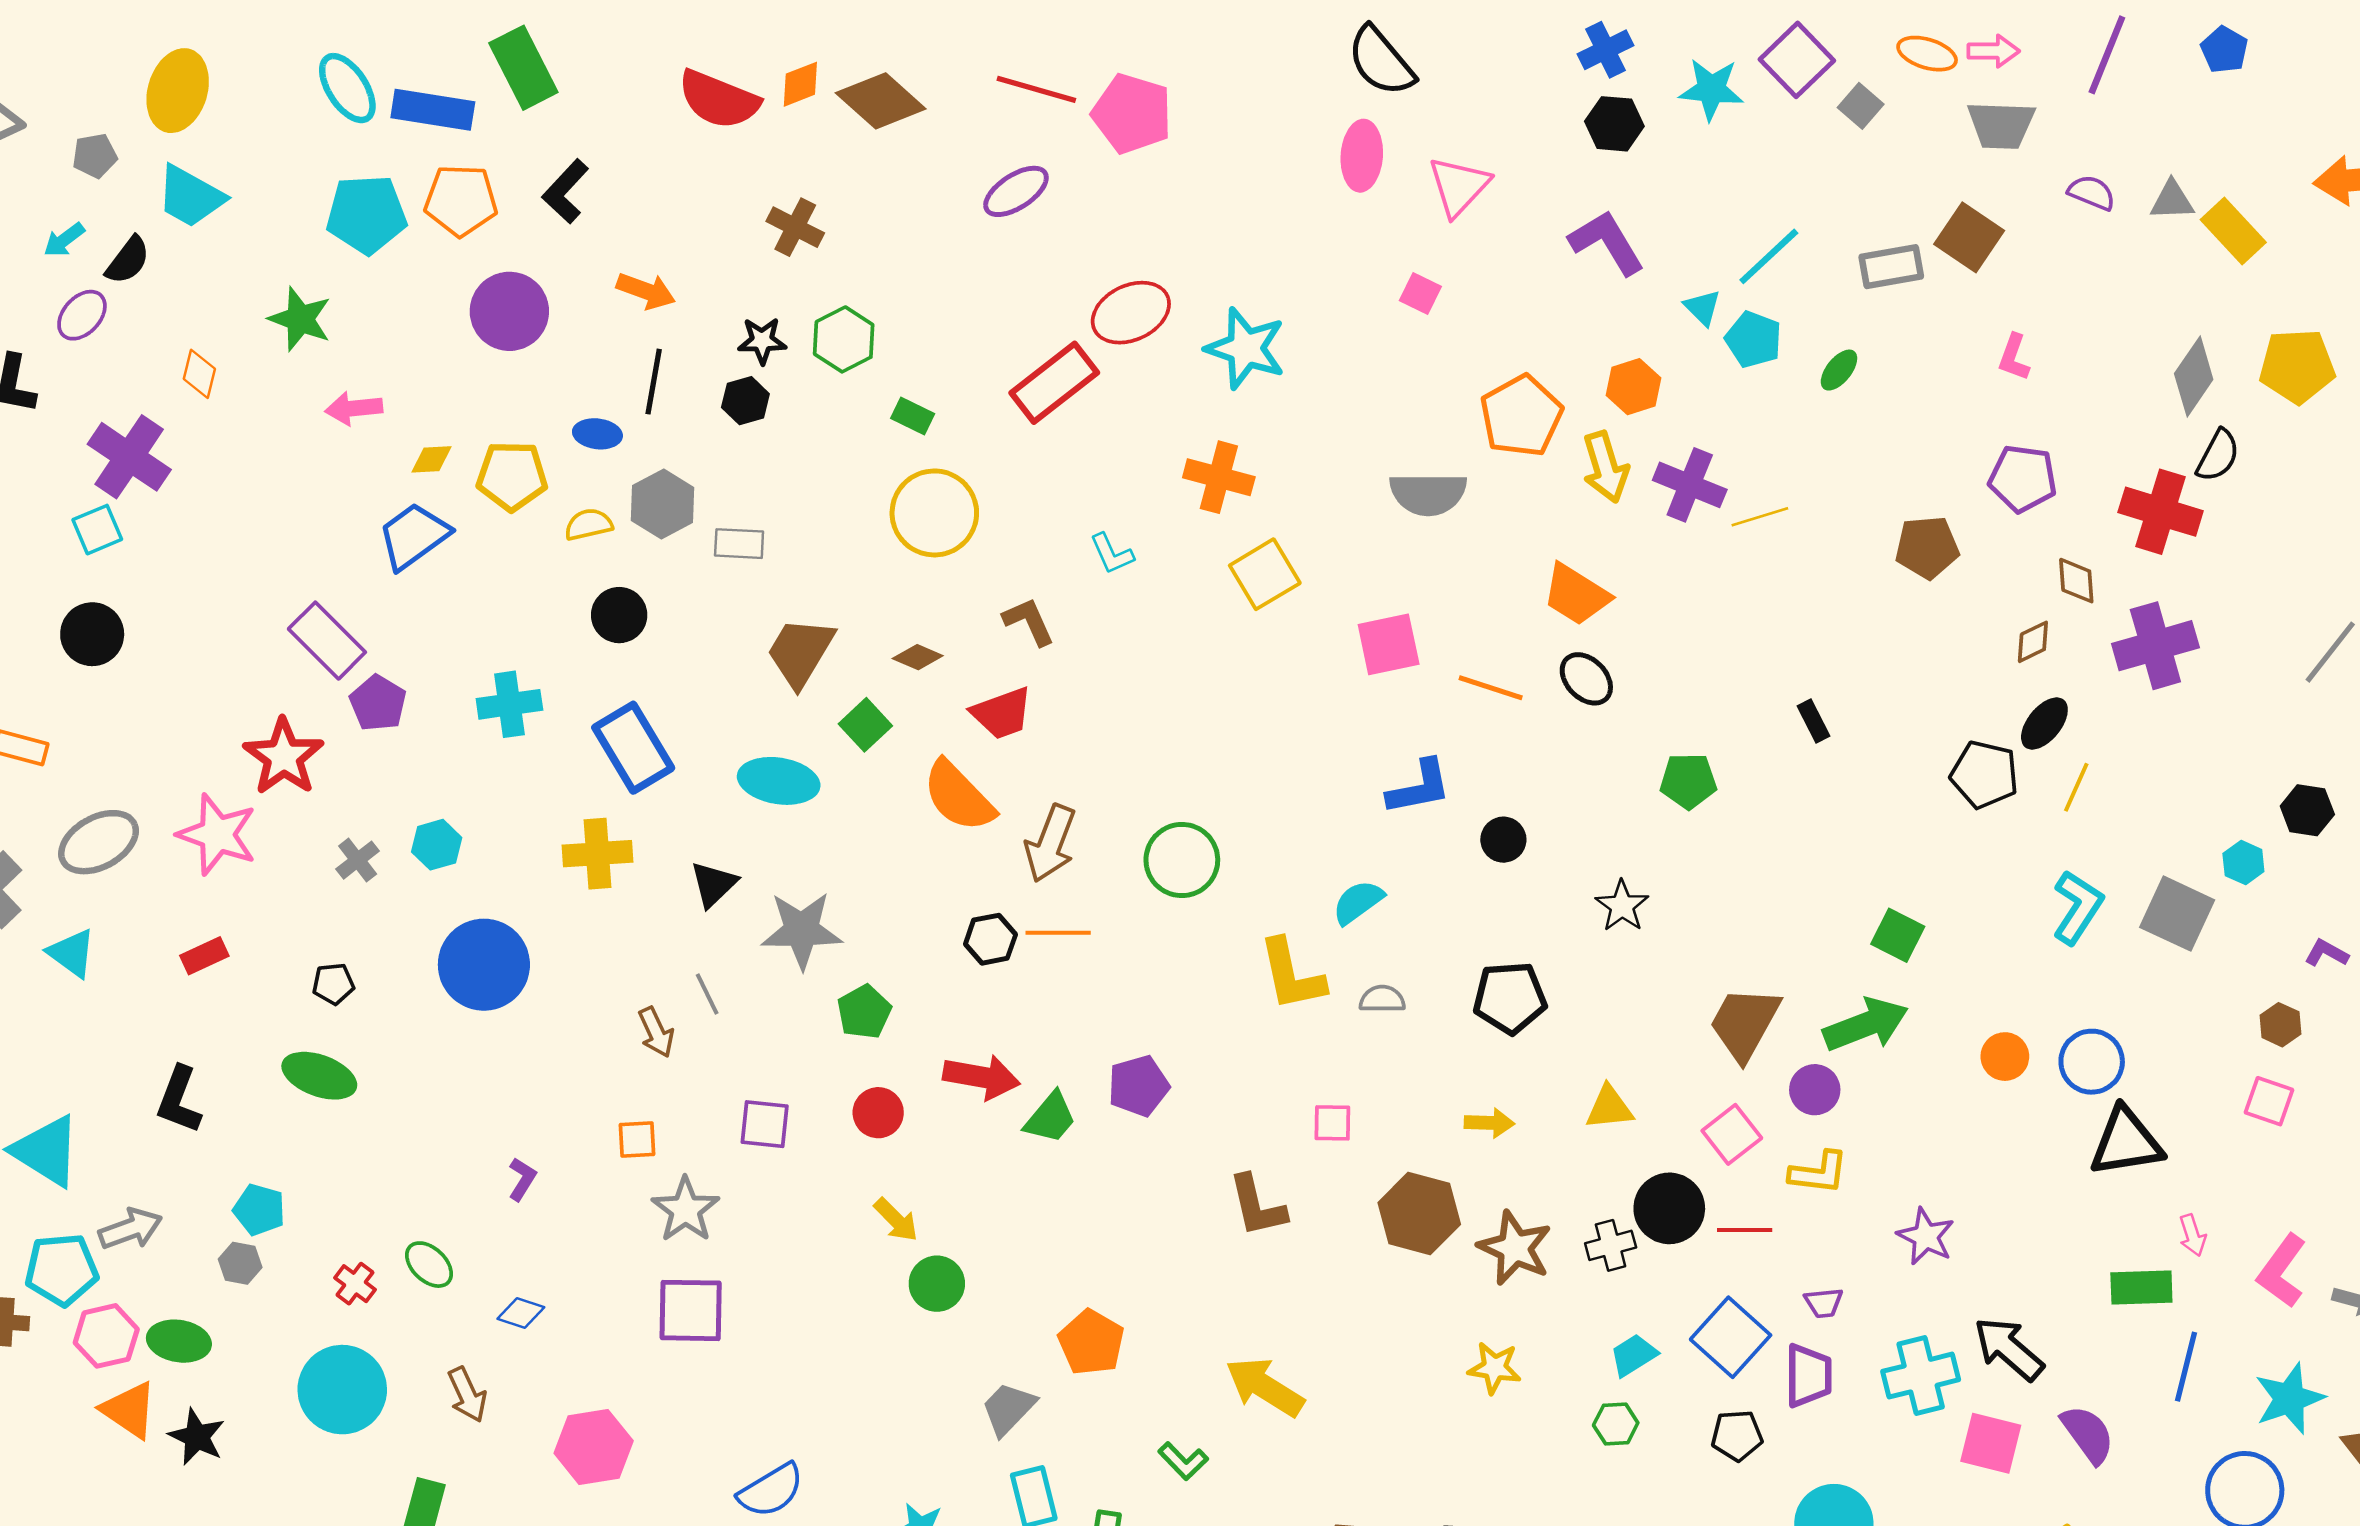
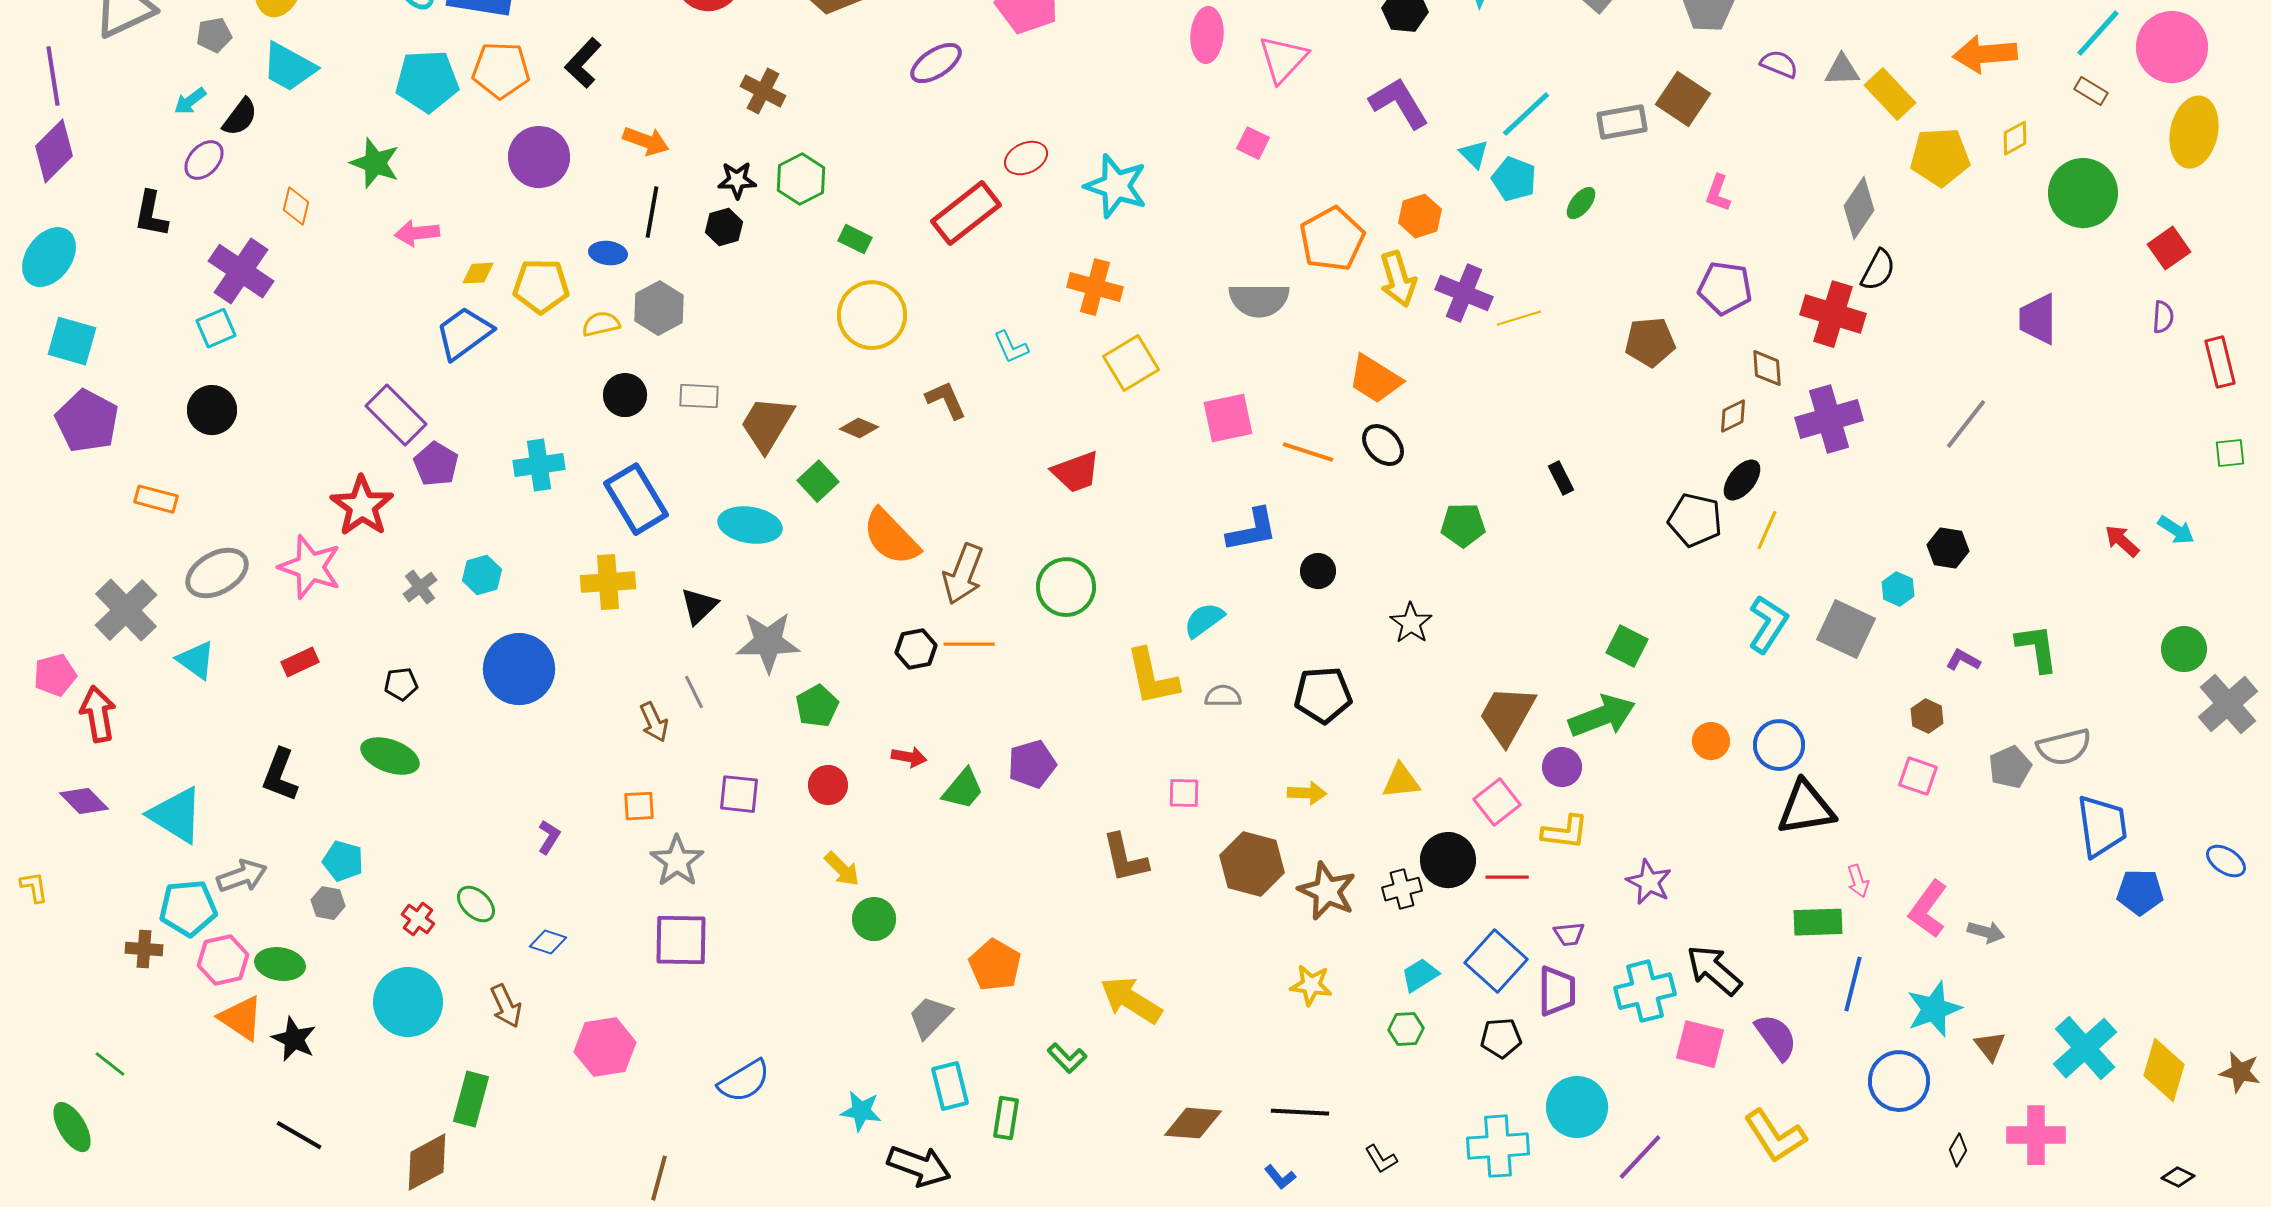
red ellipse: (1131, 313) -> (1026, 158), size x0.7
yellow pentagon: (2297, 366) -> (1940, 157), moved
gray rectangle: (739, 544) -> (699, 396), moved
red trapezoid: (1002, 713) -> (1076, 472), moved
red arrow: (982, 1077) -> (909, 757), size x0.6

